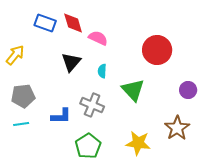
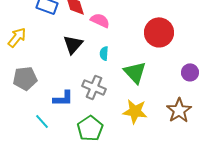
cyan line: (21, 124) -> (42, 121), moved, turned 56
yellow star: (138, 143) -> (135, 111), moved

